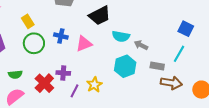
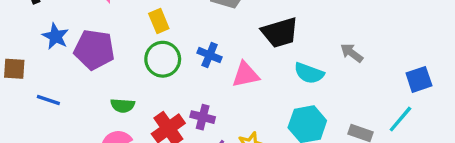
blue square: (186, 29) -> (419, 79), turned 35
gray arrow: (141, 45) -> (352, 53), moved

